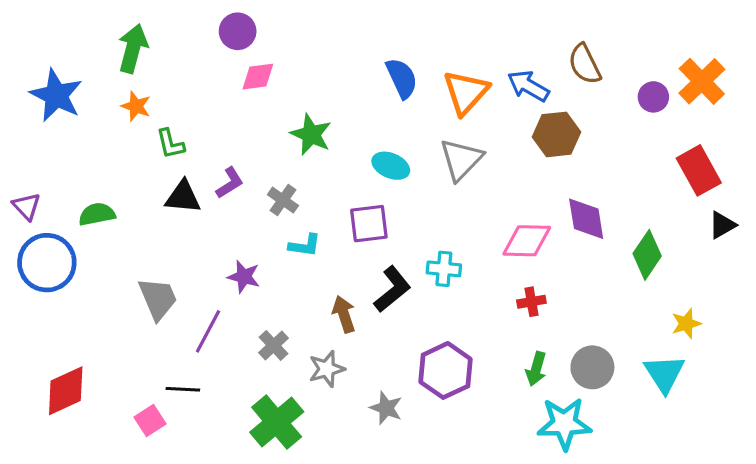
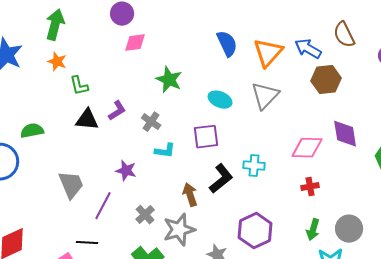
gray star: (327, 369) -> (179, 230), size x1.4

